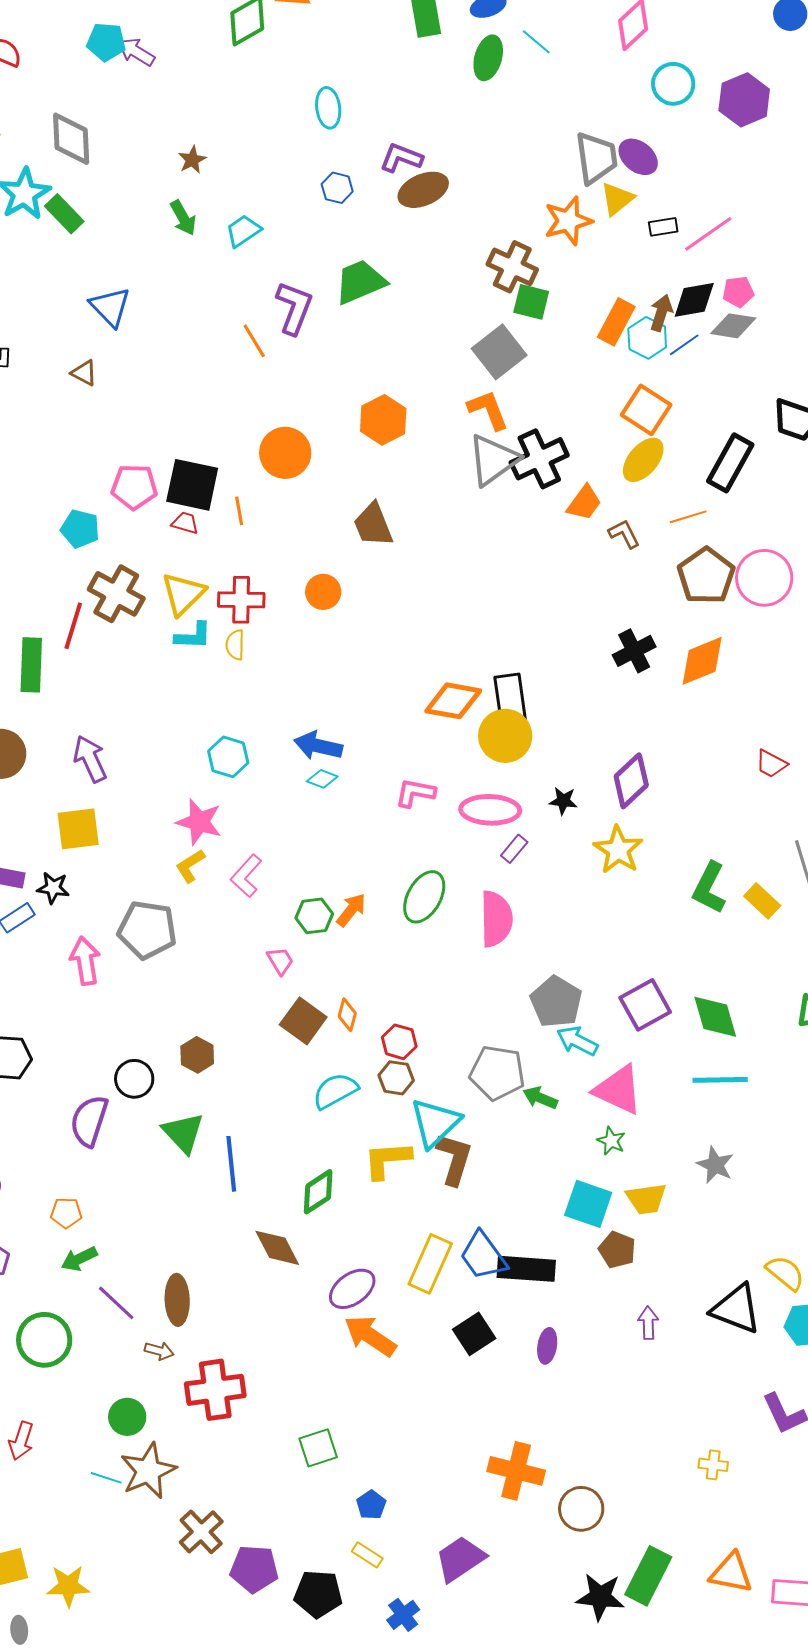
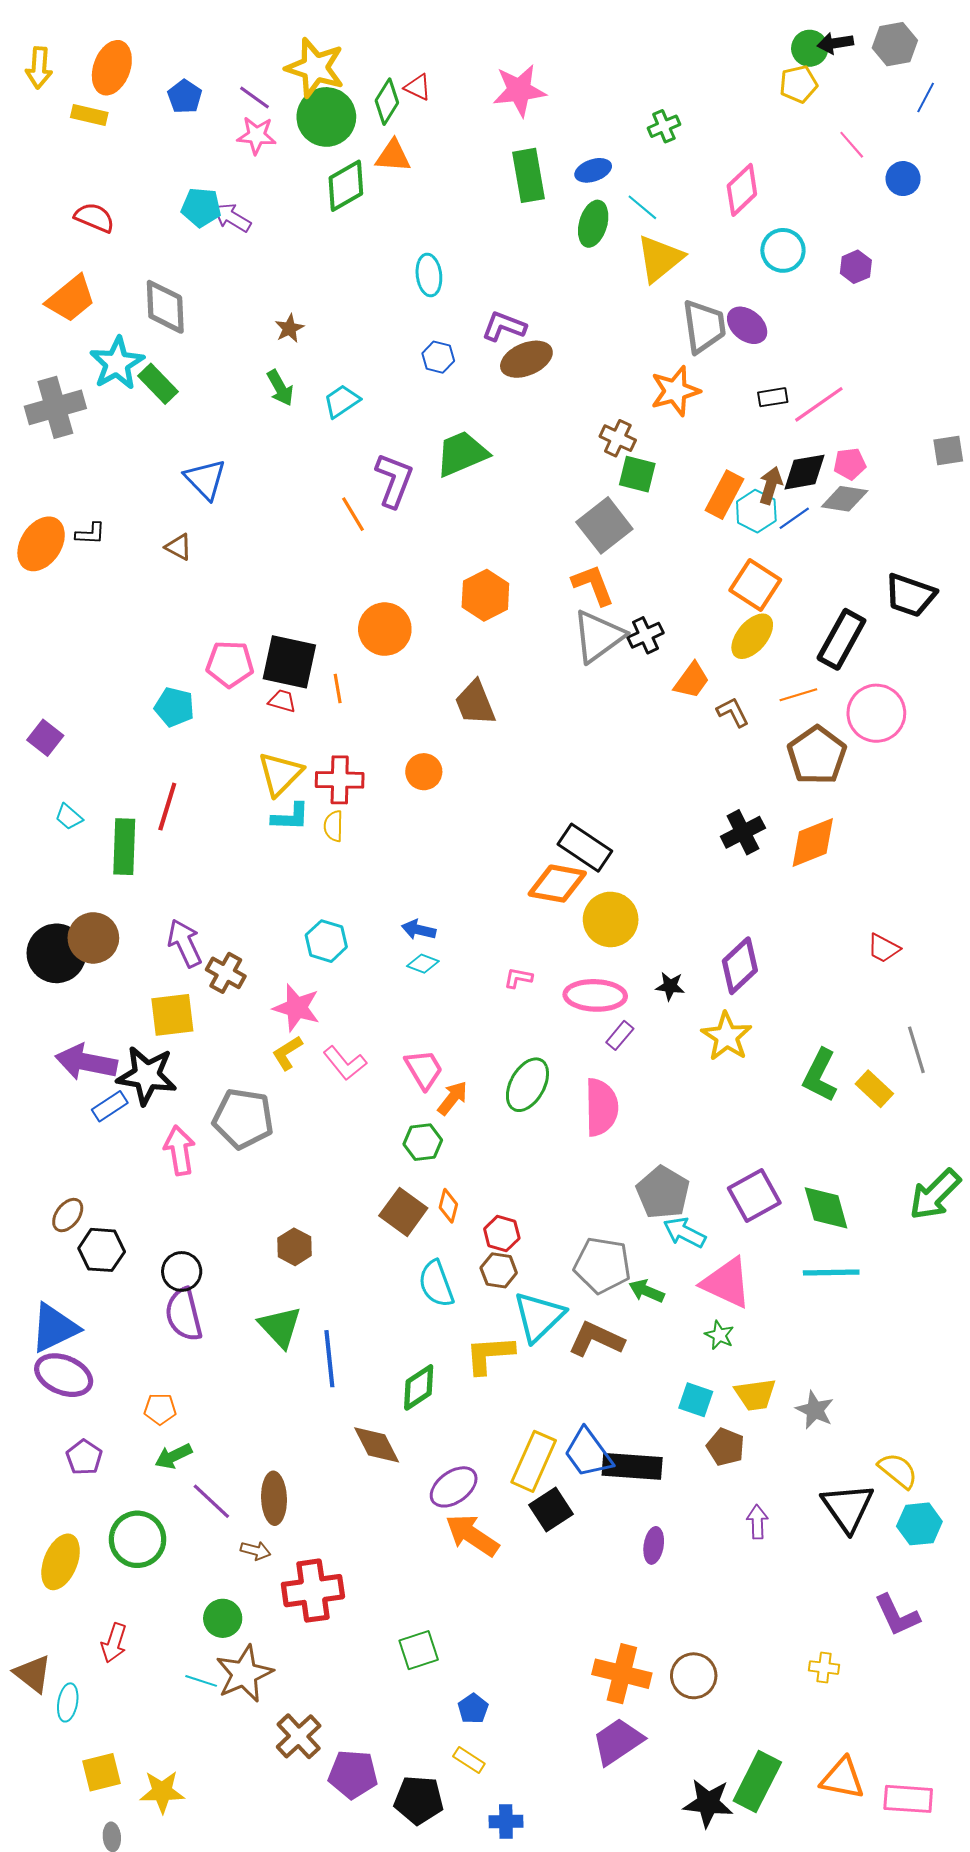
purple hexagon: (744, 100) -> (856, 267), size x0.6
yellow triangle: (617, 199) -> (660, 259), moved, size x1.4
brown cross: (512, 267) -> (618, 438), size x0.7
black cross: (539, 459) -> (645, 635), size x0.6
pink circle: (764, 578) -> (876, 713), moved
brown cross: (116, 594) -> (226, 973), moved, size x0.7
black rectangle: (510, 699) -> (585, 848), moved, turned -48
blue arrow: (318, 746) -> (419, 930), size x0.7
pink L-shape: (415, 793) -> (518, 978), size x0.7
pink L-shape: (246, 876) -> (345, 1063), turned -81
black star: (53, 888) -> (147, 1075), size x1.8
green hexagon: (314, 916) -> (423, 1142), moved
pink trapezoid: (280, 961) -> (424, 1069), moved, size x1.4
black circle: (134, 1079) -> (182, 1271), moved
cyan semicircle: (335, 1091) -> (436, 1284), turned -81
purple semicircle: (89, 1121) -> (184, 1315), turned -32
brown L-shape: (454, 1159) -> (596, 1339), moved, turned -82
gray star: (715, 1165) -> (815, 1410), moved
cyan square: (588, 1204) -> (696, 1400), size x0.7
black triangle: (736, 1309) -> (848, 1507), turned 34
black square: (474, 1334) -> (551, 1510), moved
brown circle: (581, 1509) -> (694, 1676), moved
purple trapezoid: (460, 1559) -> (618, 1741), moved
blue cross: (403, 1615) -> (506, 1822), turned 36

